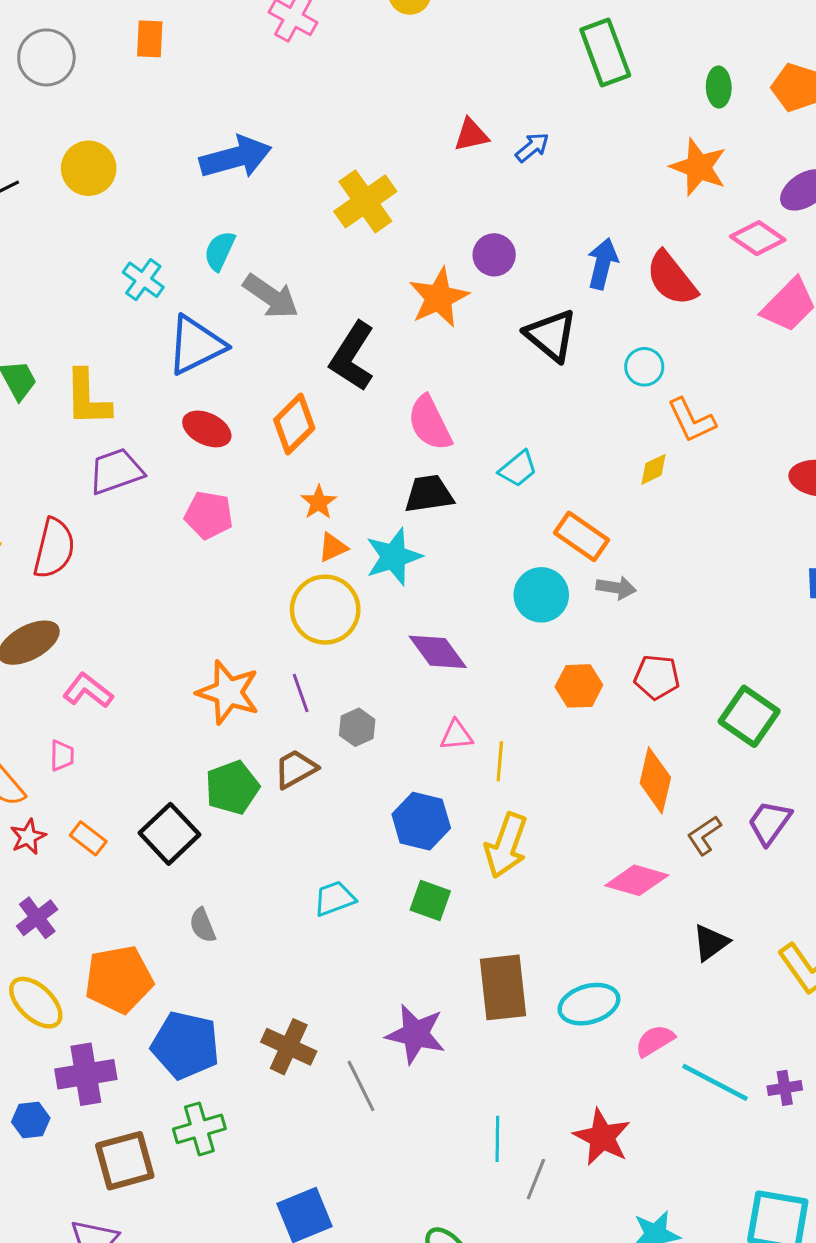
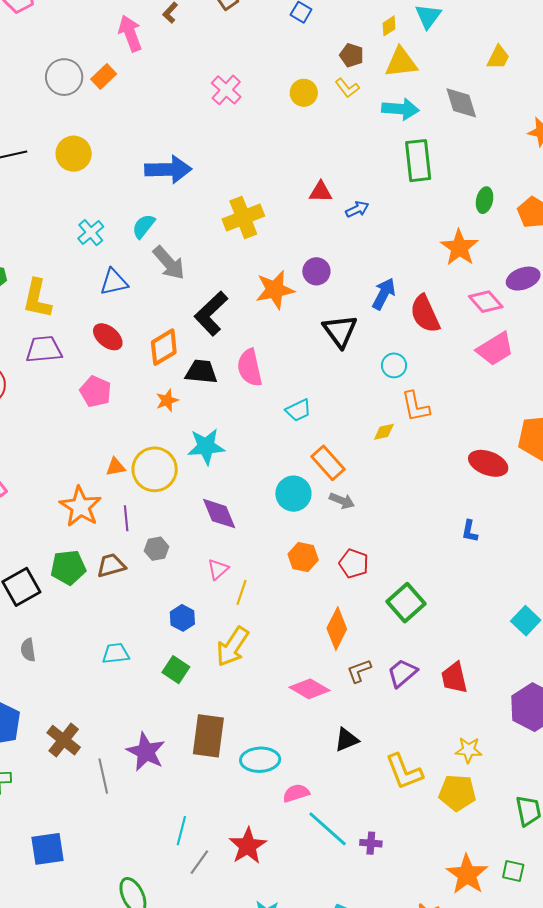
orange rectangle: (150, 39) -> (104, 77), moved, turned 30
blue triangle: (196, 345) -> (114, 282), size x0.7
black trapezoid: (429, 494) -> (201, 372), moved
orange triangle: (333, 547) -> (115, 467), moved
pink triangle: (456, 735) -> (218, 569), turned -50
blue hexagon: (421, 821) -> (182, 618), size x0.7

